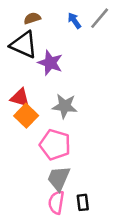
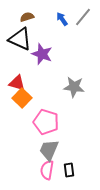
gray star: (65, 106) -> (74, 87), moved

